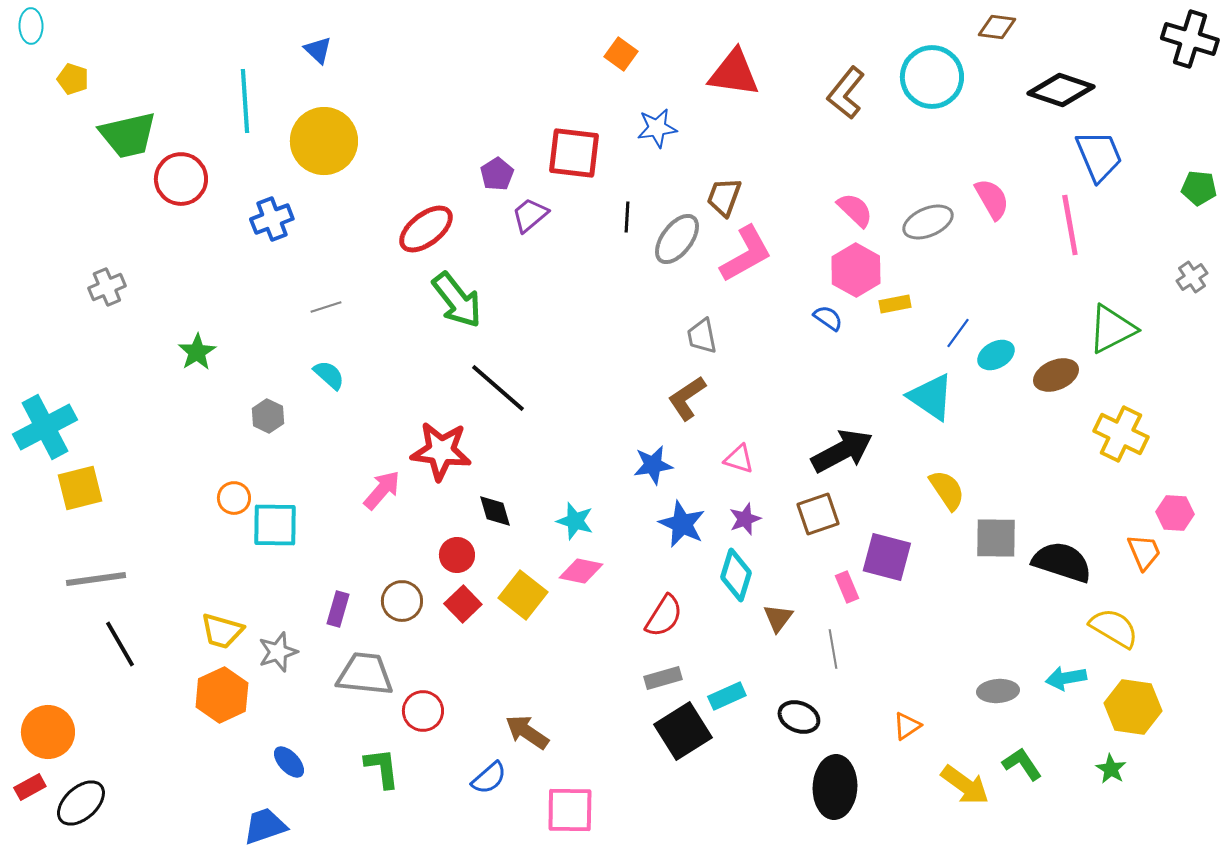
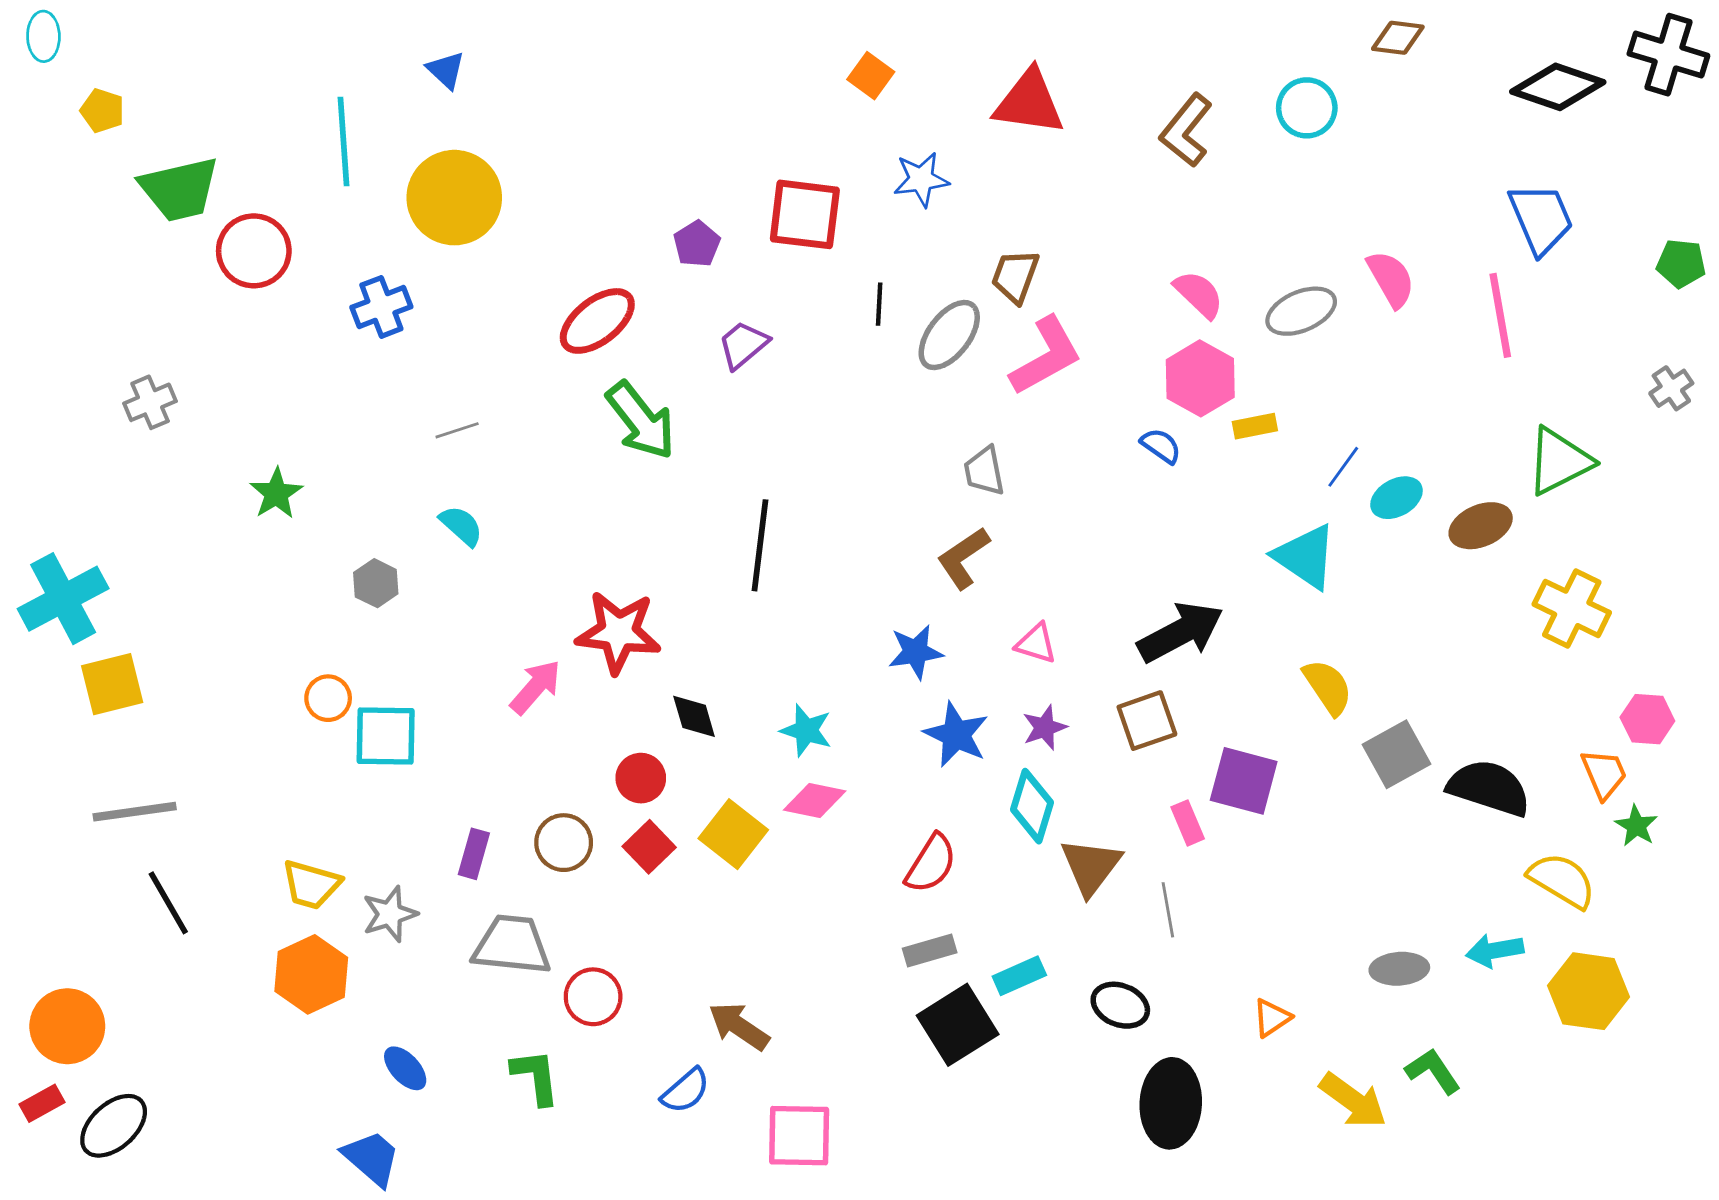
cyan circle: (932, 77) -> (1307, 108), size x0.7
black diamond: (1061, 90) -> (1558, 87), moved
purple trapezoid: (530, 215) -> (743, 345), moved
black line: (498, 388) -> (760, 545), moved, turned 56
gray square: (996, 538) -> (1396, 754), turned -30
brown triangle: (778, 618) -> (1091, 866), size x1.5
green star: (1111, 769) -> (1636, 826), moved
blue trapezoid: (265, 826) -> (372, 1158), turned 60

